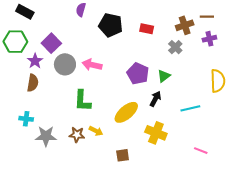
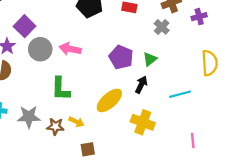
gray star: (46, 136) -> (29, 117), moved
pink line: (201, 151) -> (193, 141), turned 64
brown square: (123, 155) -> (88, 149), moved

